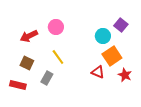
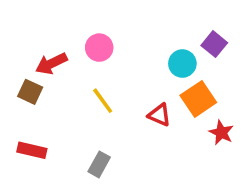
brown square: (27, 63) -> (30, 92), moved
red triangle: (98, 72) -> (159, 115), moved
gray rectangle: (47, 78) -> (99, 164), moved

